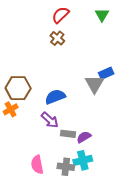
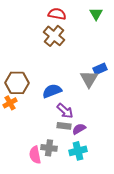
red semicircle: (60, 15) -> (57, 14), turned 54
brown cross: (57, 38) -> (54, 36), size x1.5
purple arrow: (50, 120) -> (65, 111), moved
gray cross: (66, 167) -> (49, 148), moved

